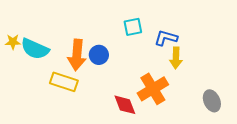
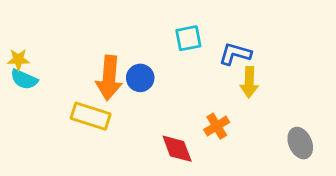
cyan semicircle: (35, 49) -> (24, 79), moved, size x0.7
orange cross: (153, 89) -> (217, 126), size x0.6

